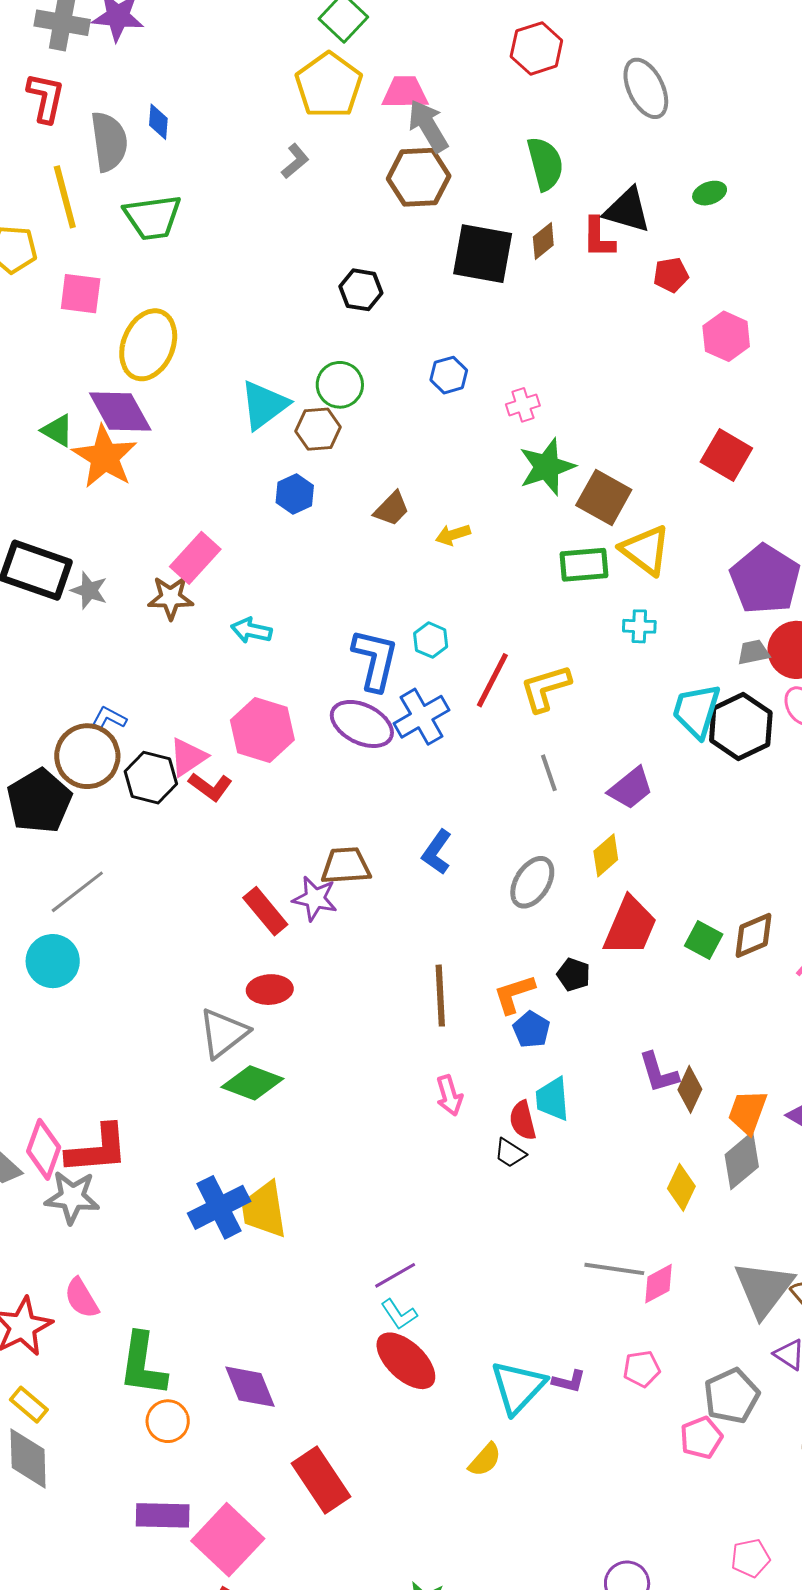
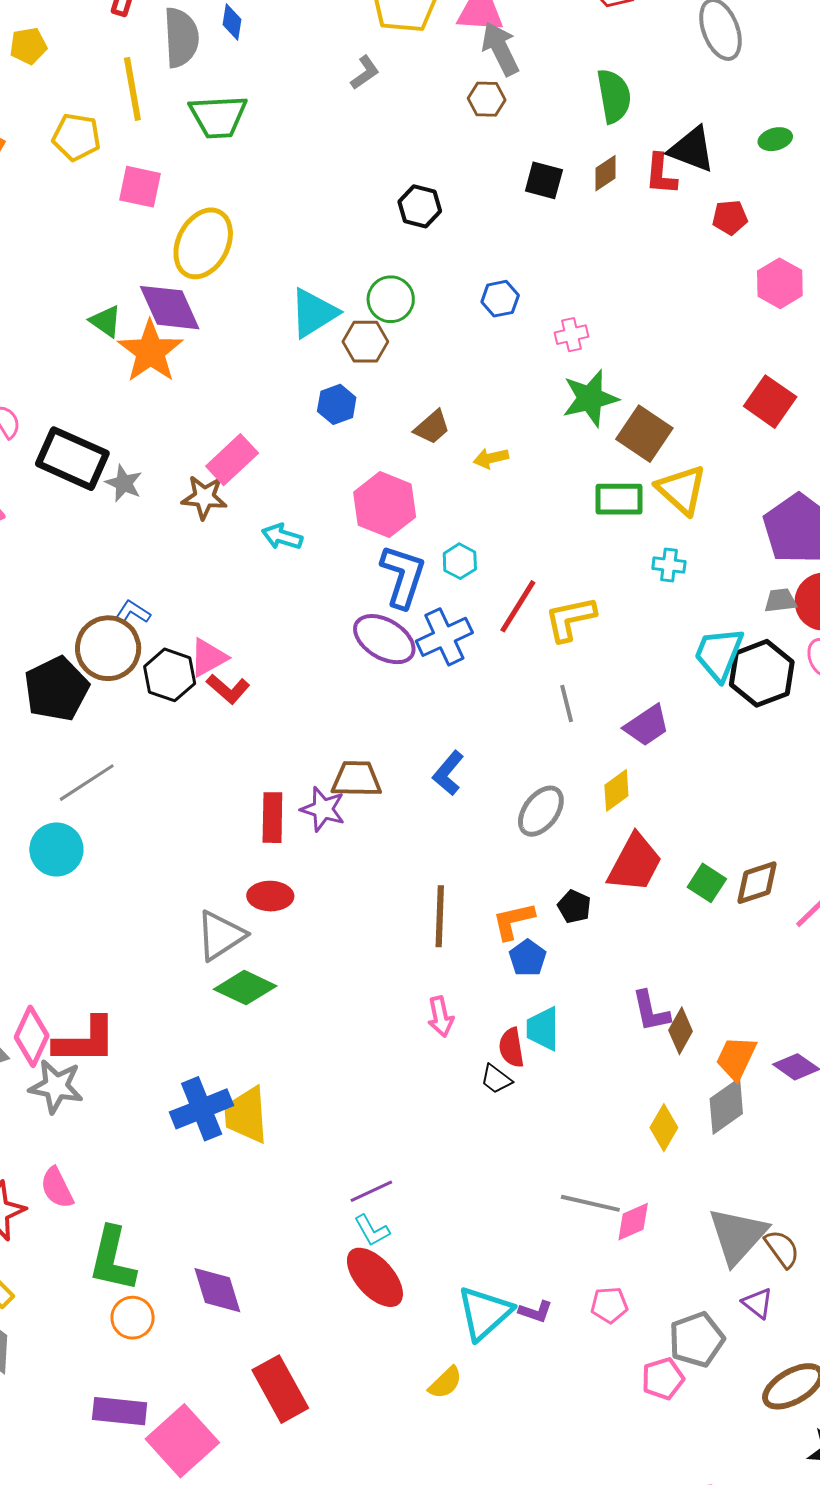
brown hexagon: (419, 177) -> (487, 99), size x0.6
black square: (483, 254) -> (544, 180), size x0.6
pink hexagon: (262, 730) -> (385, 505), moved
red rectangle: (265, 911) -> (272, 818), turned 36

